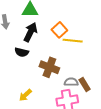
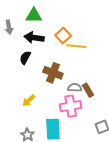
black arrow: (30, 32) -> (34, 38), turned -108
black semicircle: (22, 52) -> (25, 58), turned 104

